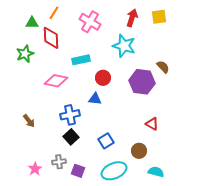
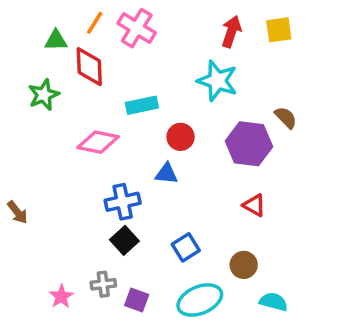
pink cross: (90, 22) -> (137, 28), moved
brown arrow: (29, 121) -> (17, 212), moved
red triangle: (152, 124) -> (254, 205), moved

